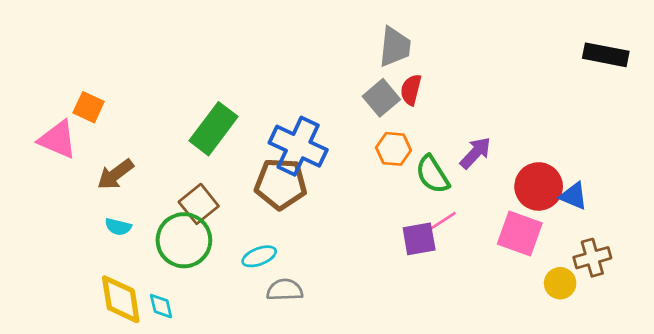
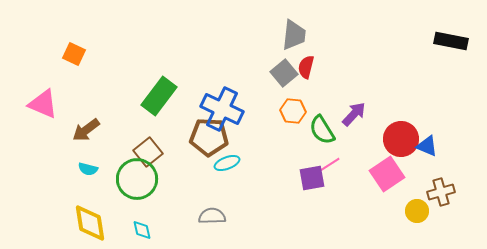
orange square: (89, 107) -> (74, 54), moved
pink square: (520, 233) -> (387, 174), turned 36
cyan ellipse: (259, 256) -> (227, 163), moved
cyan diamond: (161, 306) -> (142, 230), moved

